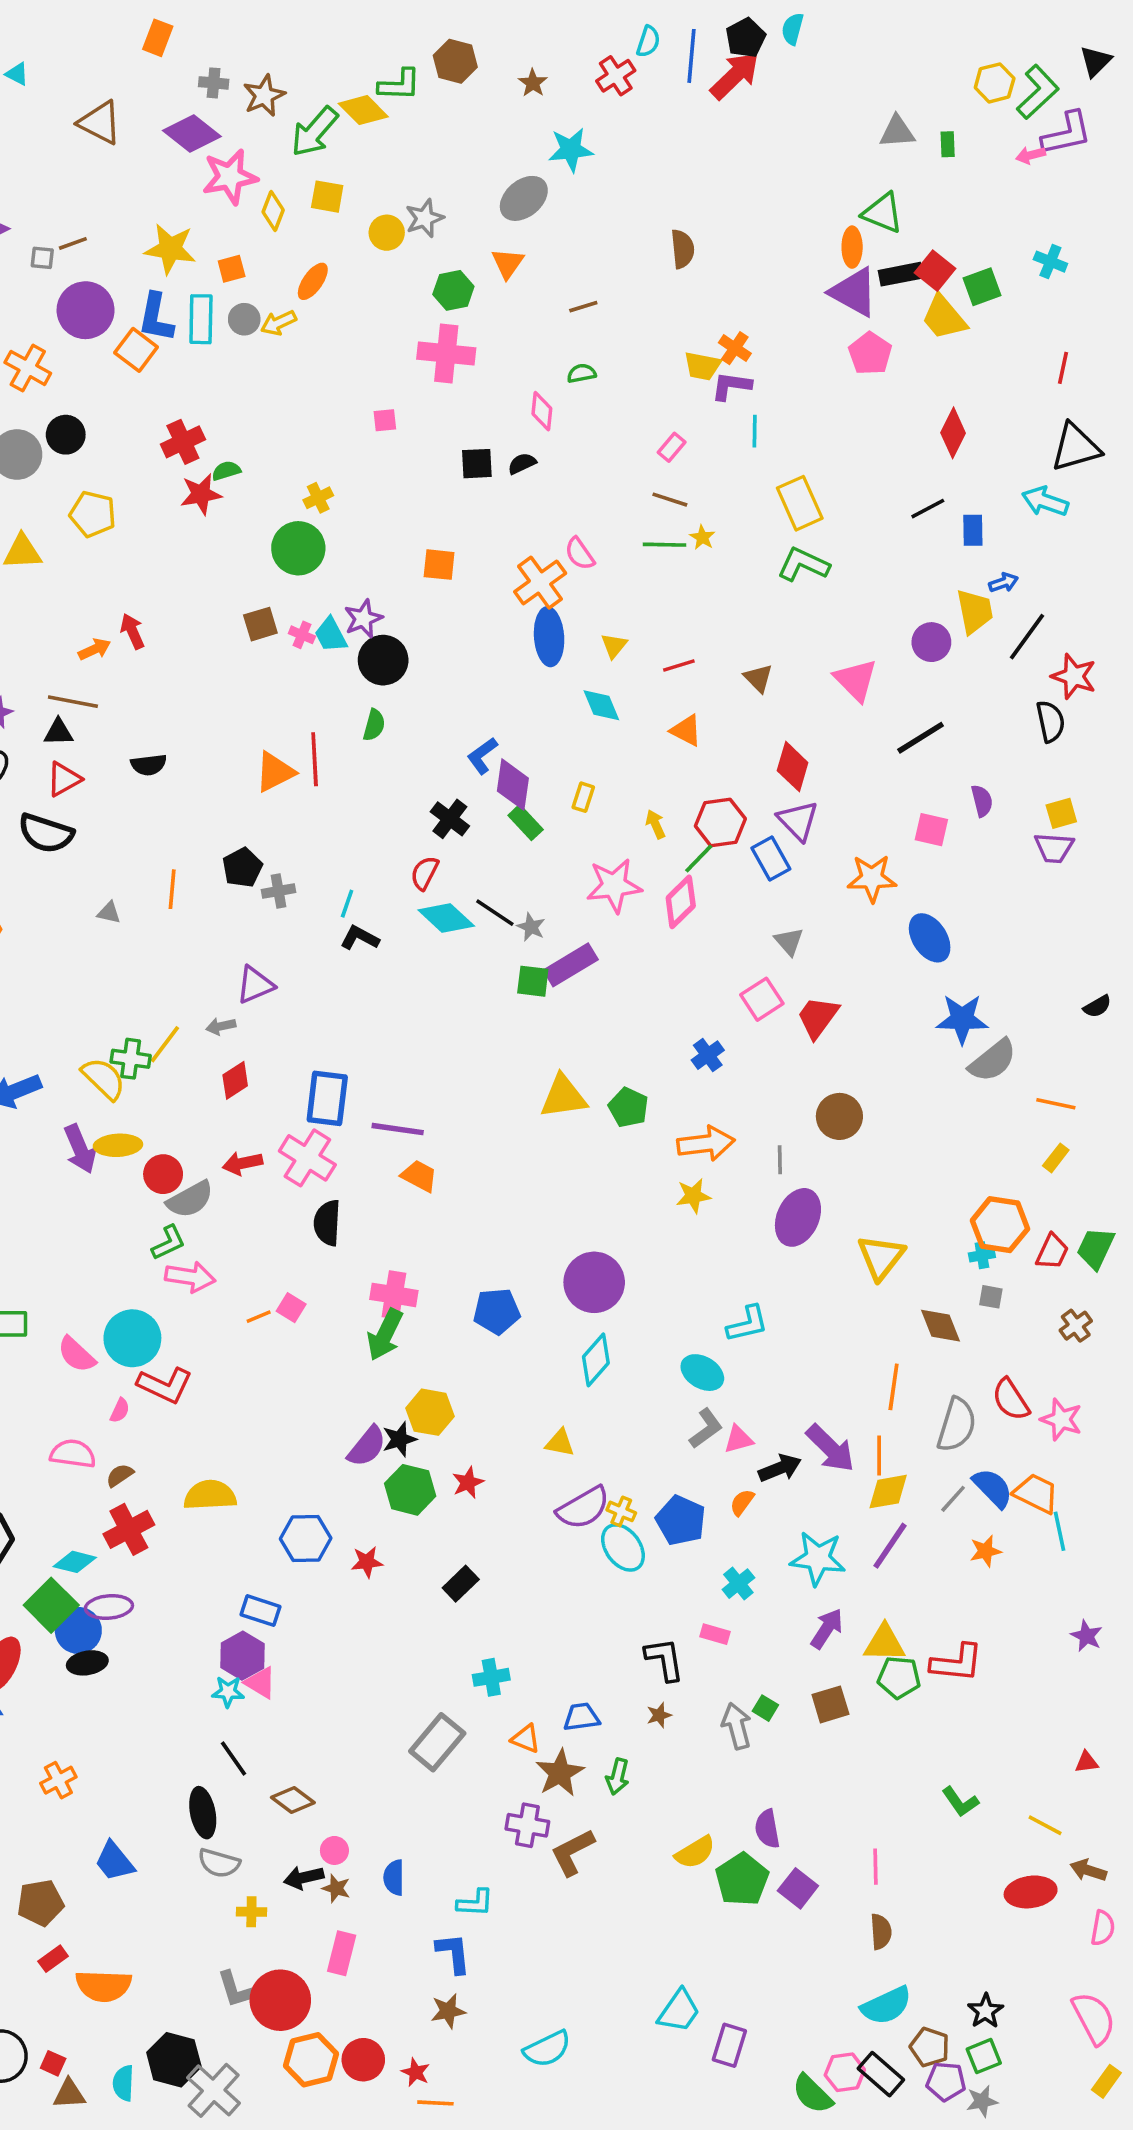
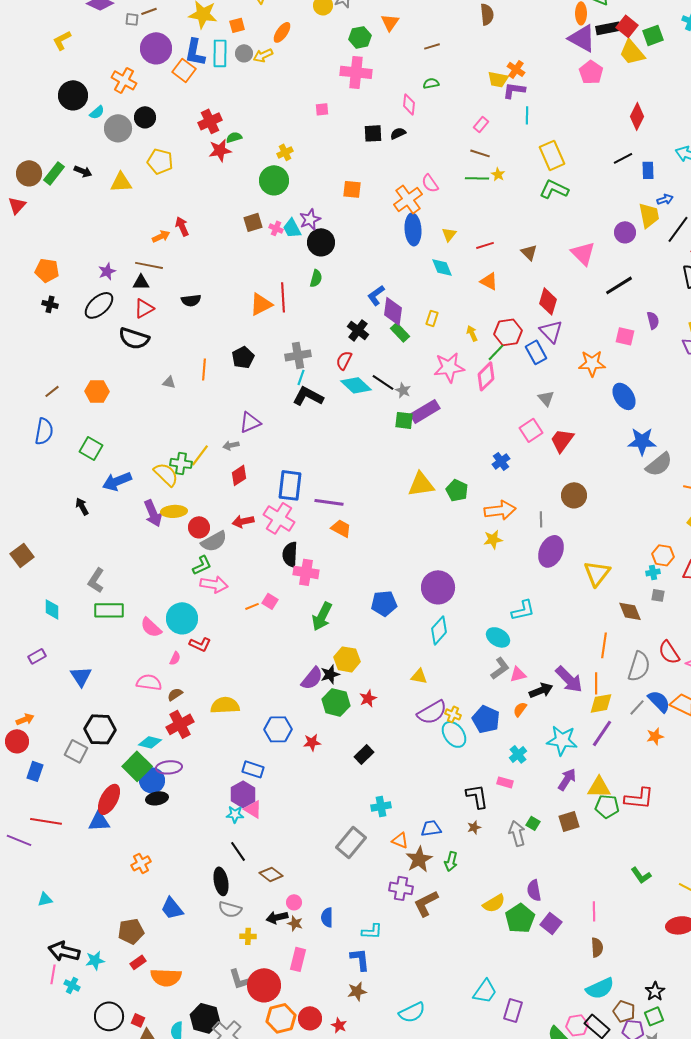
gray cross: (279, 891) -> (298, 355), moved, size x1.4
black L-shape: (360, 938) -> (308, 396), size x1.4
orange hexagon: (1000, 1225) -> (663, 555), size x0.7
pink cross: (394, 1295) -> (306, 572), moved
red L-shape: (165, 1385) -> (200, 644), size x0.7

